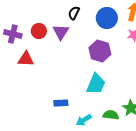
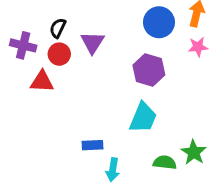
black semicircle: (74, 13) -> (58, 28), moved
red circle: (39, 31) -> (59, 54), moved
cyan arrow: (84, 120) -> (113, 170), moved, turned -49

